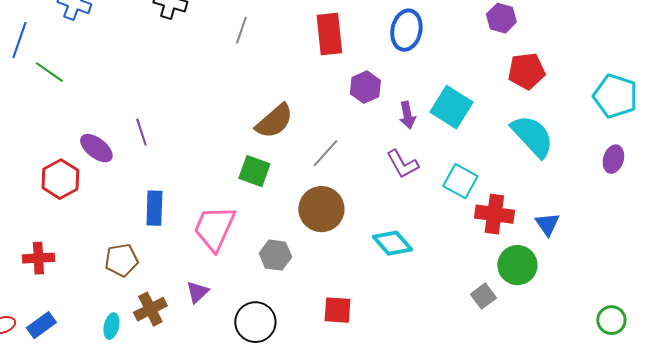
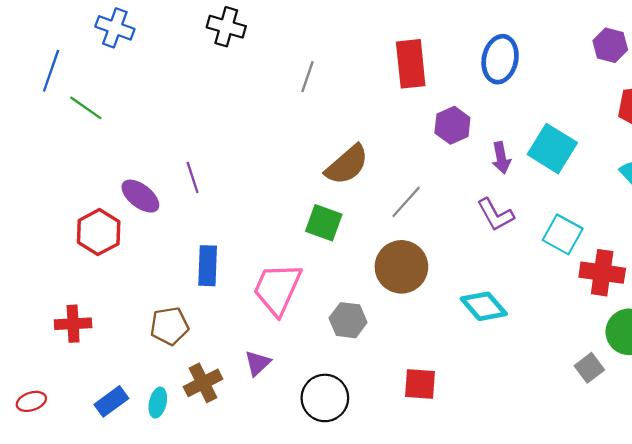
gray line: (241, 30) -> (307, 77), moved
blue rectangle: (41, 325) -> (111, 401), moved

